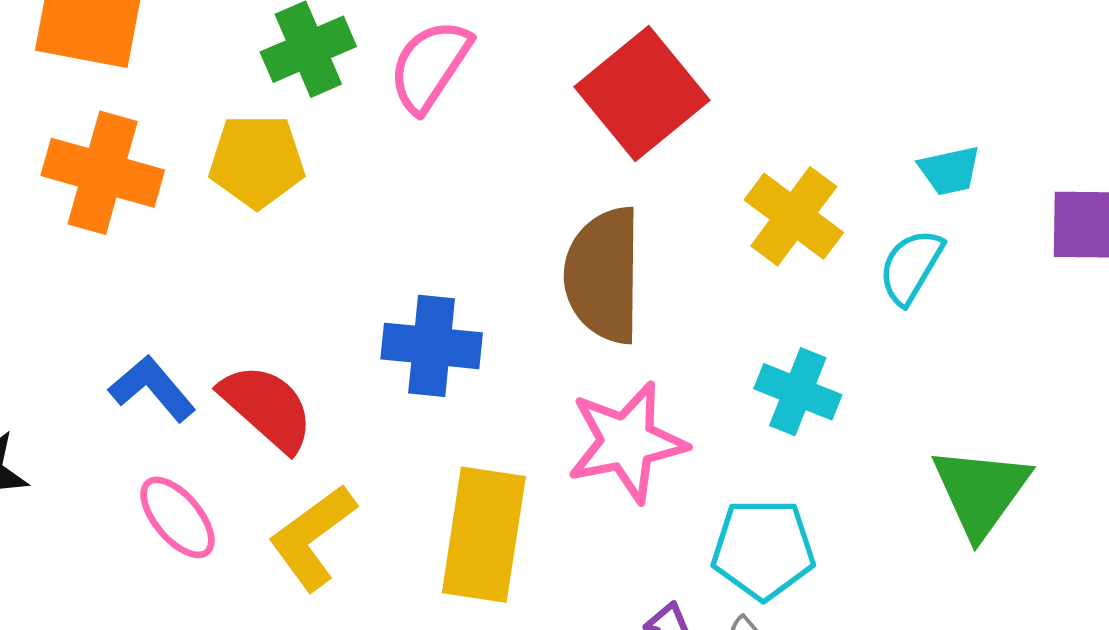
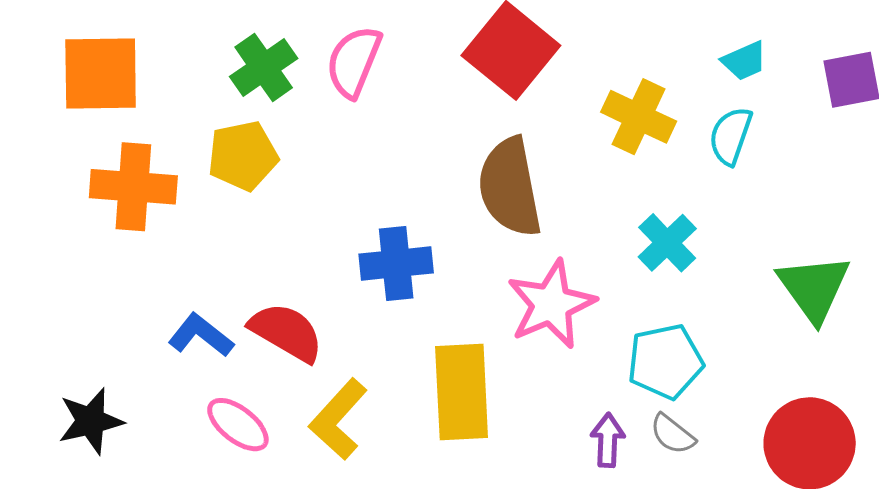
cyan cross: (798, 392) -> (667, 243), turned 36

